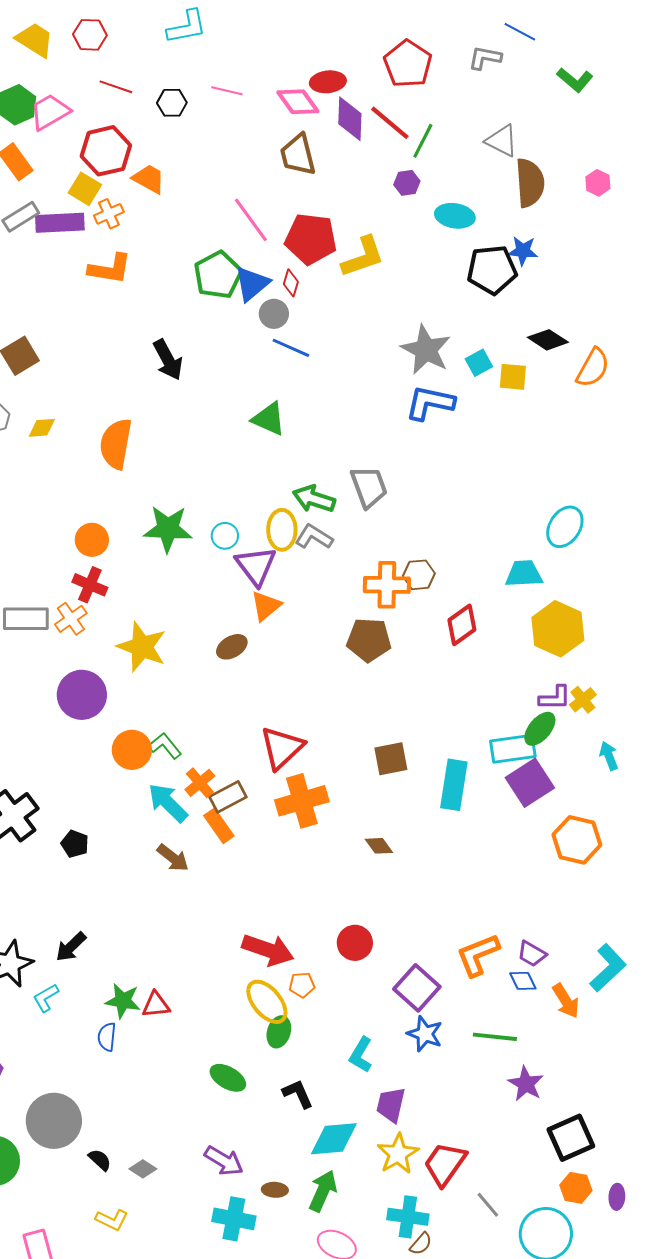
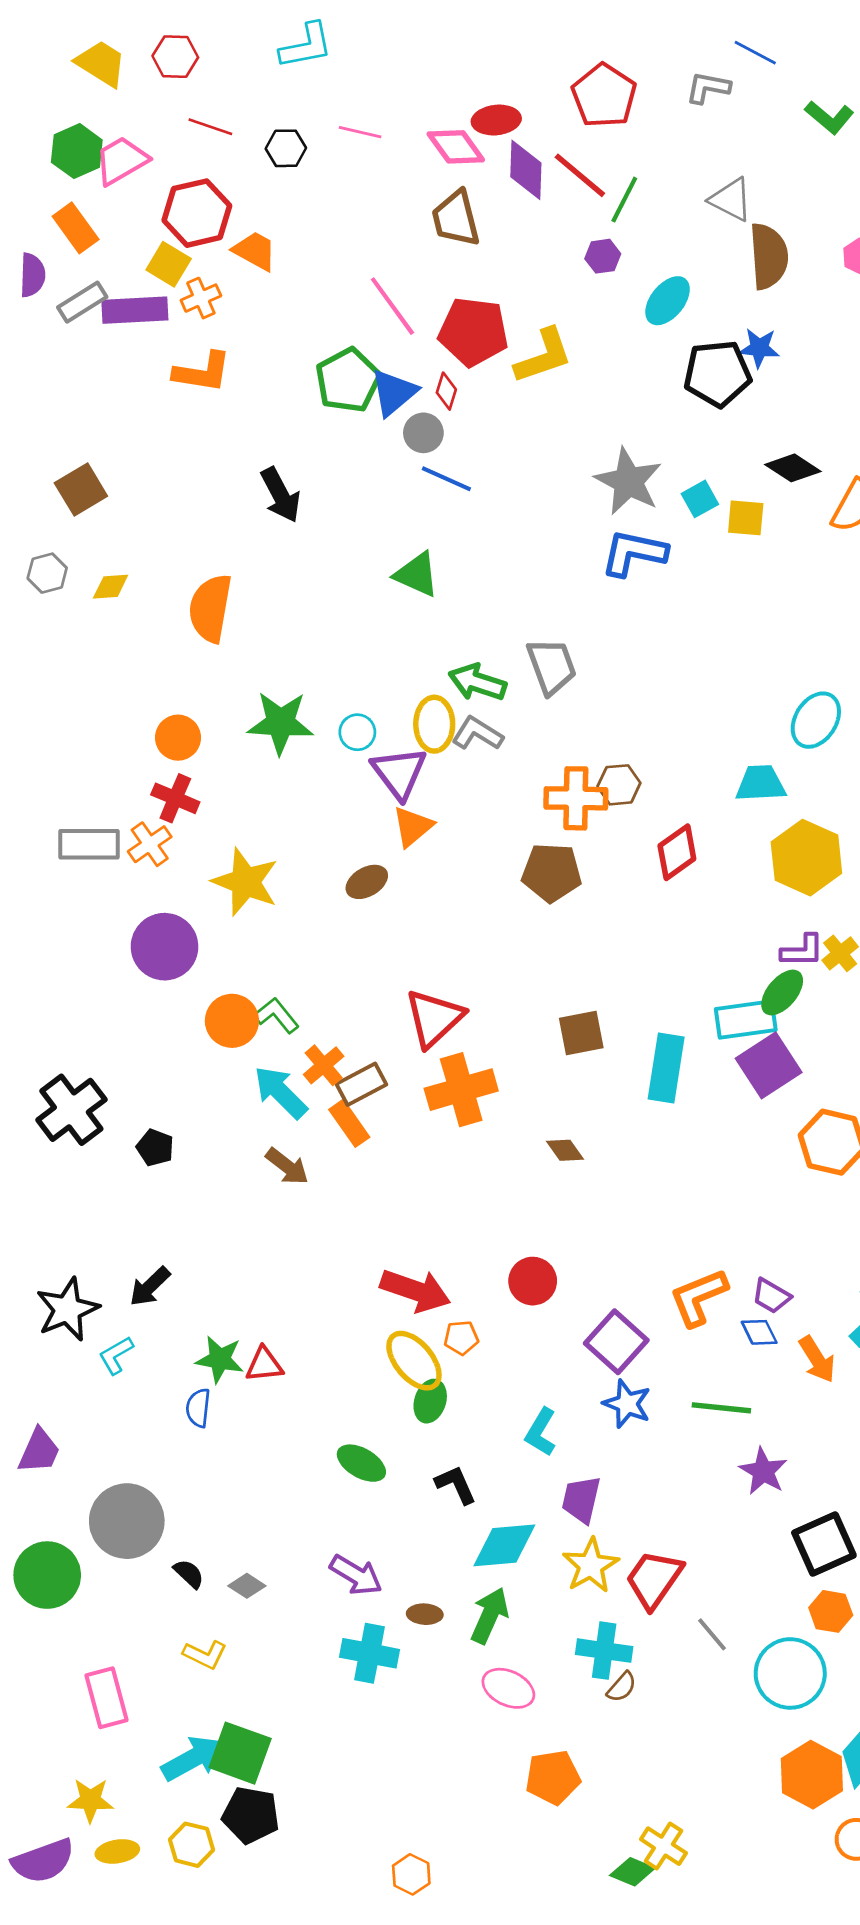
cyan ellipse: (455, 216) -> (668, 301), turned -60

